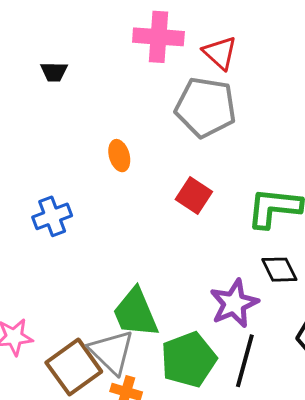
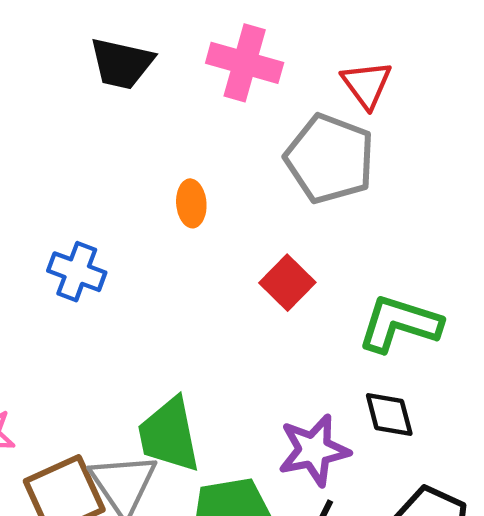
pink cross: (158, 37) -> (245, 63), moved
black trapezoid: (54, 72) -> (122, 63), size x1.6
blue cross: (52, 216) -> (77, 272), turned 30

